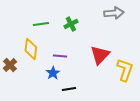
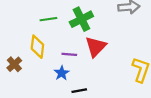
green cross: (71, 24) -> (81, 19), size x1.5
red triangle: (100, 55) -> (96, 47), moved

